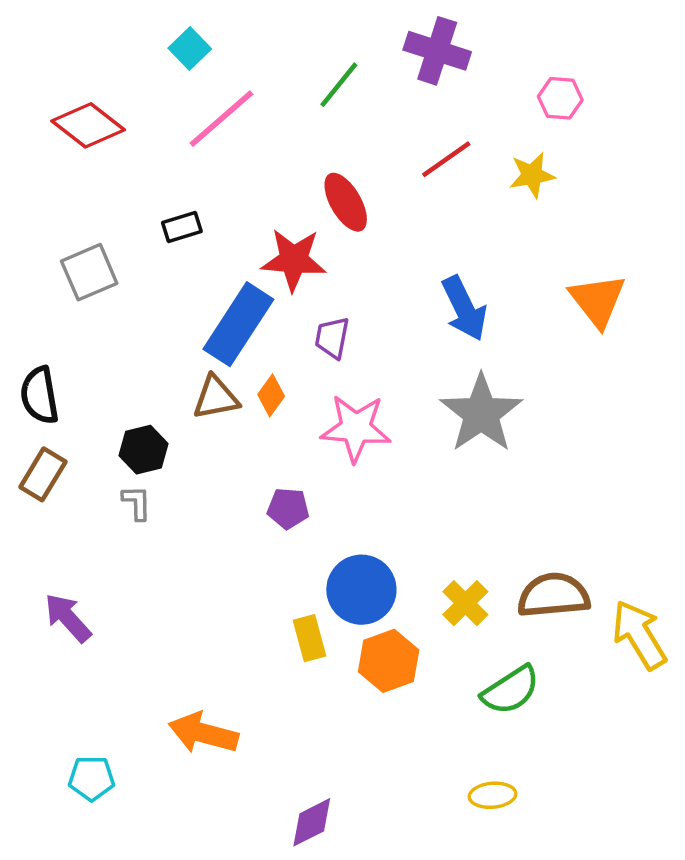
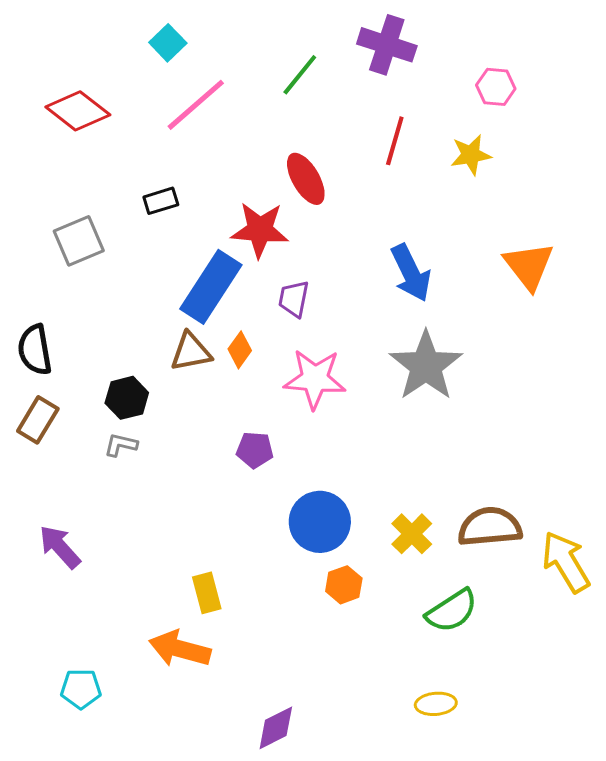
red line: (446, 159) -> (395, 141), turned -39
gray L-shape: (137, 503) -> (121, 445), turned -76
yellow rectangle: (310, 638) -> (207, 593), moved
orange hexagon: (389, 661) -> (344, 585), size x0.7

